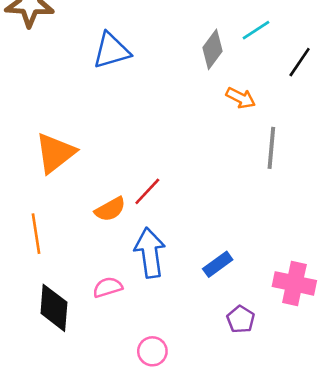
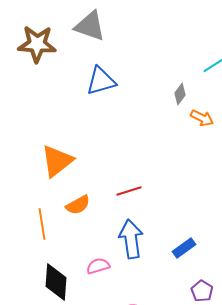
gray diamond: (213, 49) -> (180, 94), moved, size x0.7
red line: (147, 191) -> (129, 191), turned 30
orange semicircle: (110, 209) -> (78, 205), moved

